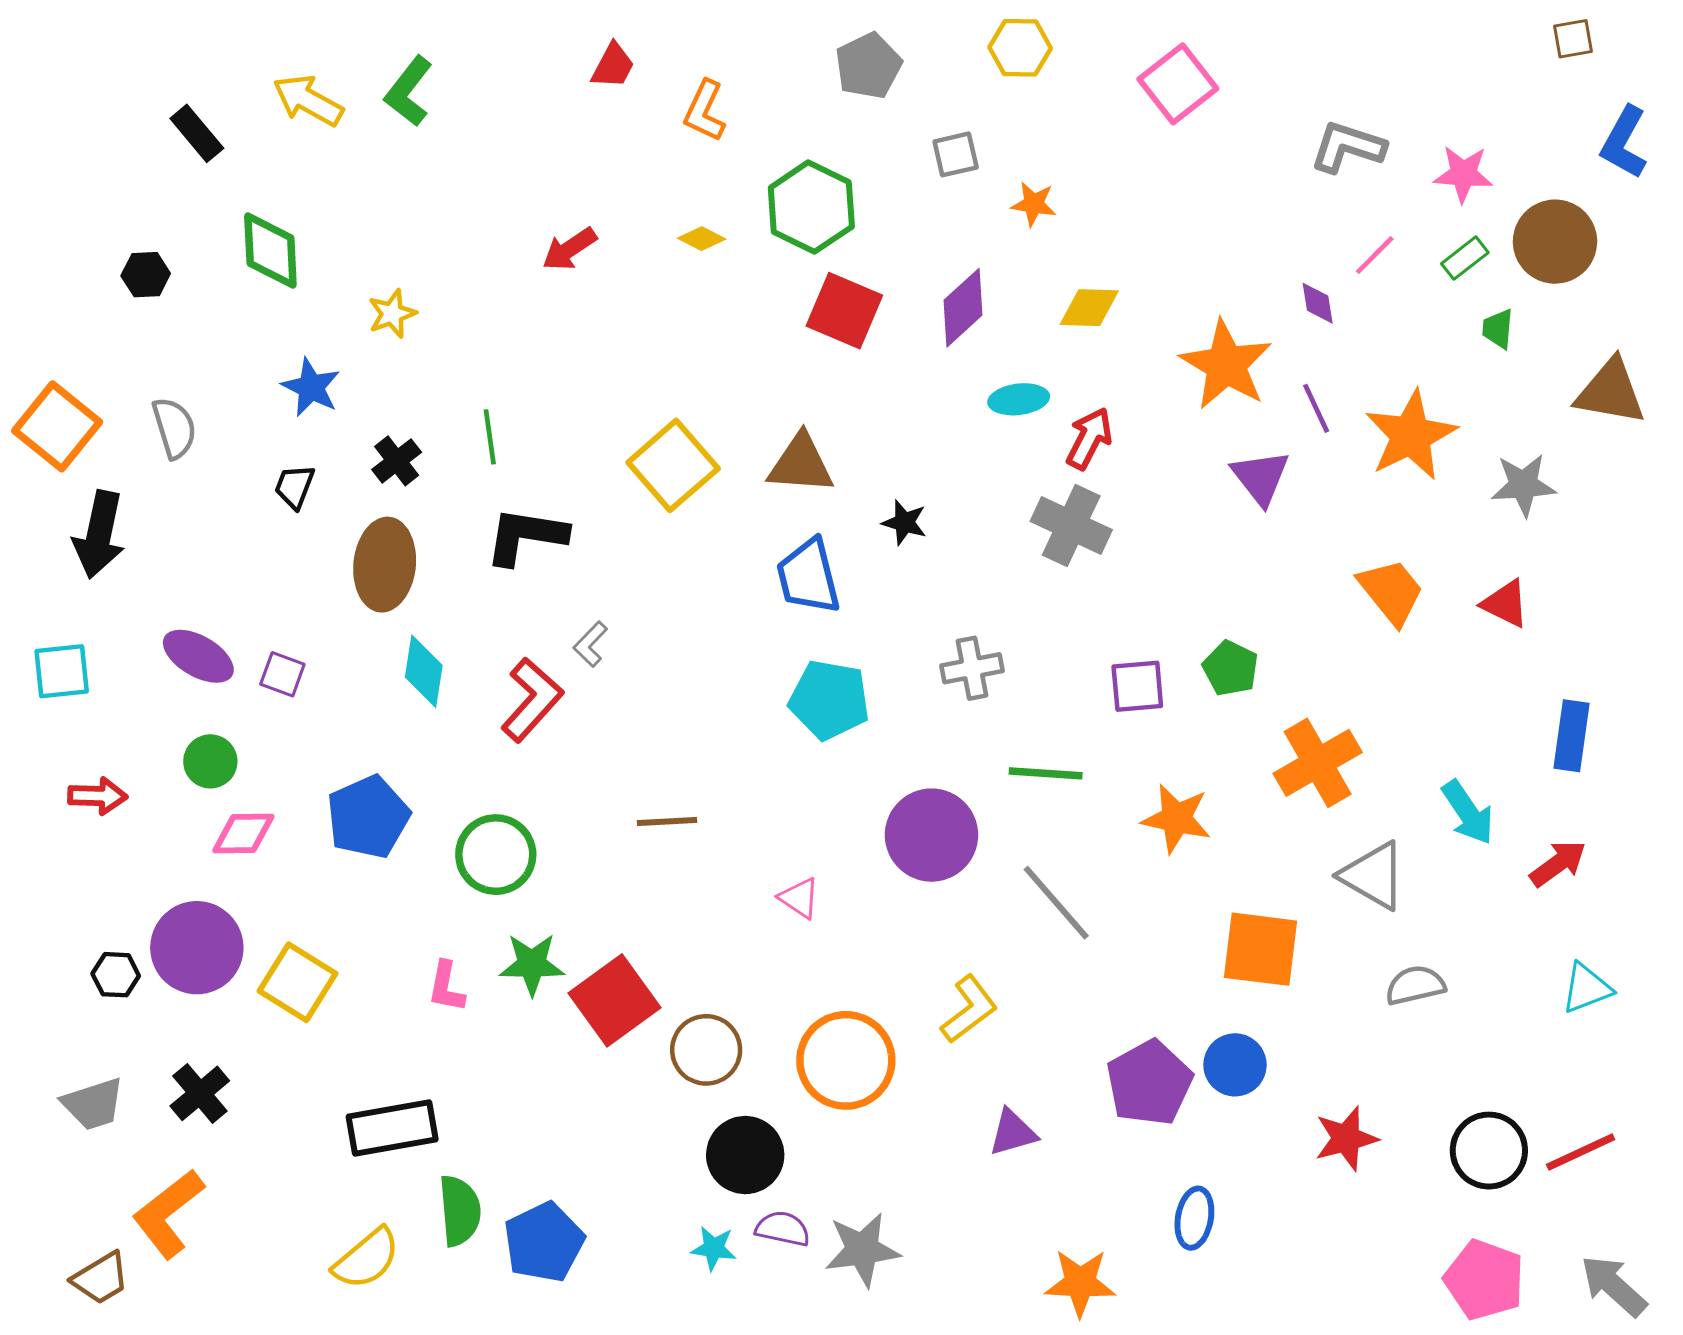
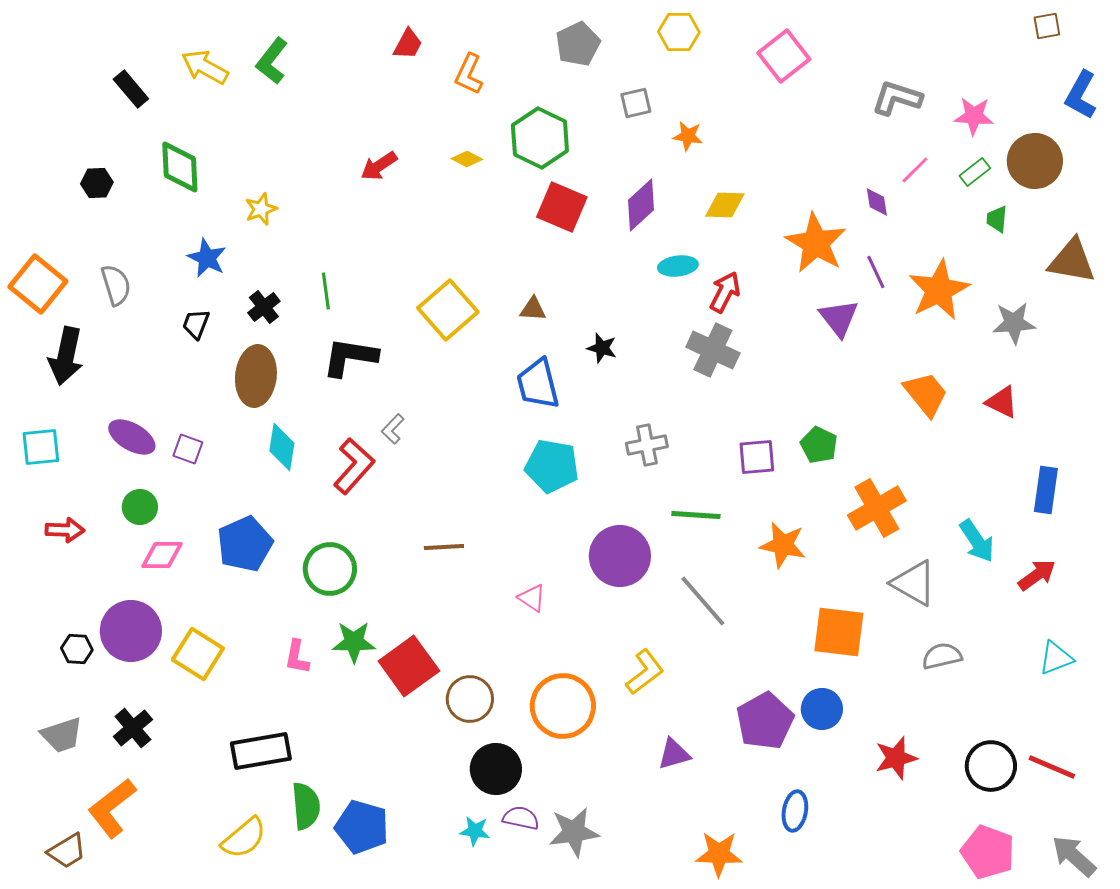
brown triangle: (801, 464) -> (533, 309), size x0.6
red line: (1581, 1152) -> (1052, 767), turned 48
blue pentagon: (544, 1242) -> (362, 827), turned -30

